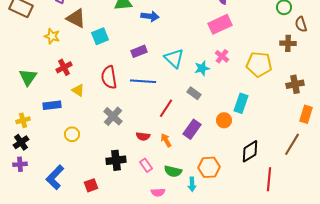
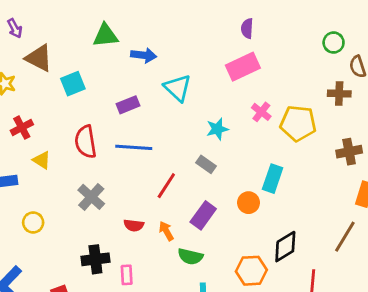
pink cross: (222, 56) -> (261, 112), moved
cyan triangle: (174, 58) -> (178, 88), moved
pink rectangle: (146, 165) -> (127, 275), moved, turned 32
orange hexagon: (209, 167) -> (251, 271), moved
green semicircle: (173, 171) -> (190, 256), moved

